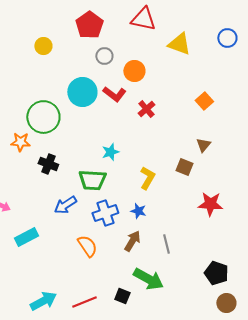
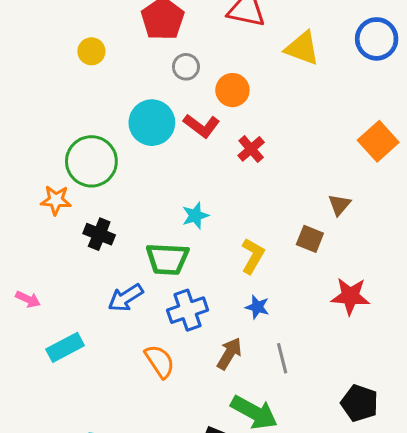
blue circle: (227, 38) -> (377, 39), size x1.4
orange square: (204, 101) -> (378, 141), moved, size x1.4
blue star: (138, 211) -> (257, 307), moved

